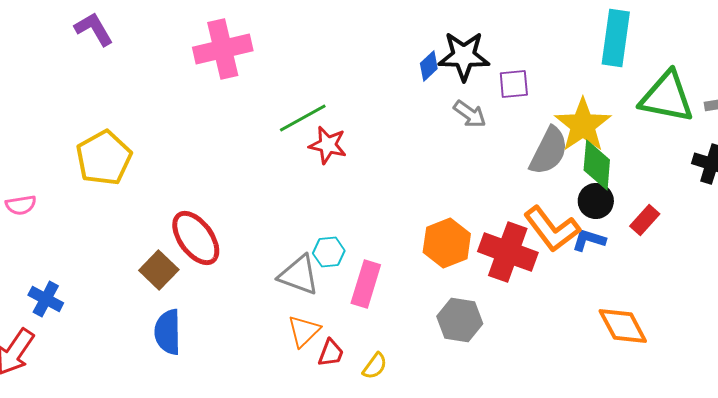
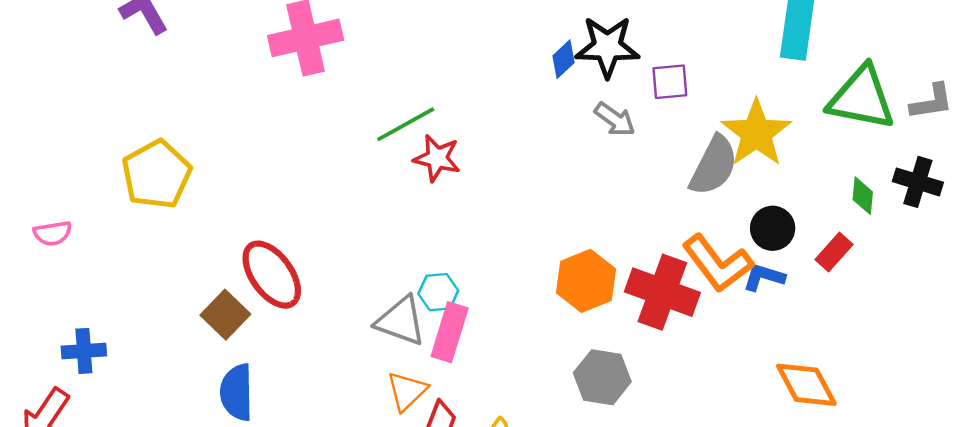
green diamond: (597, 165) -> (863, 196), moved, size x0.6
pink rectangle: (366, 284) -> (450, 332), moved
blue cross: (46, 299) -> (84, 351), turned -32

